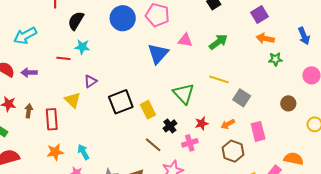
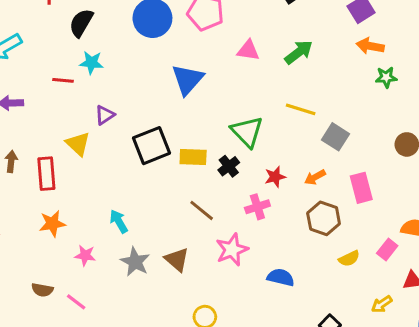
blue triangle: (158, 54) -> (188, 79), moved
yellow rectangle: (148, 110) -> (193, 157), turned -60
black cross: (170, 126) -> (229, 166), moved
cyan arrow: (83, 152) -> (119, 221), moved

